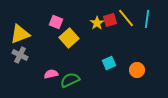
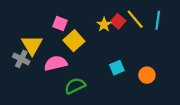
red square: (110, 20) -> (118, 21), turned -32
yellow triangle: (20, 34) -> (32, 45), moved, turned -40
pink semicircle: (51, 74) -> (56, 63), moved, size x1.5

